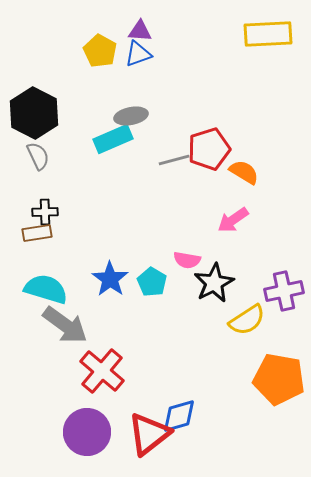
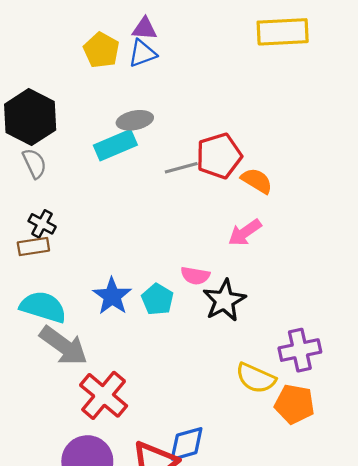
black cross: (45, 212) -> (42, 224), turned 30
purple cross: (284, 291) -> (300, 350), moved
yellow semicircle: (247, 320) -> (256, 378), moved, turned 57
orange pentagon: (279, 379) -> (294, 404), size x0.7

